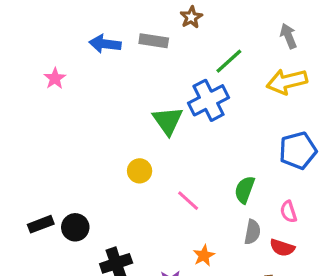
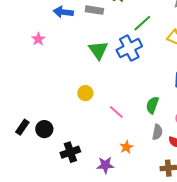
pink star: (55, 78) -> (38, 39), moved
green triangle: (168, 121) -> (98, 50), moved
black rectangle: (41, 224) -> (22, 127), turned -35

